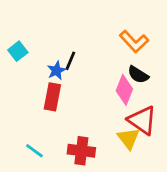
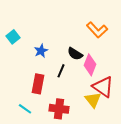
black line: (70, 61) -> (61, 71), moved
black semicircle: (138, 75) -> (75, 54), moved
red rectangle: (52, 97) -> (38, 84), moved

